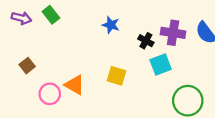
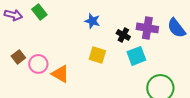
yellow square: (116, 76) -> (97, 55), moved
pink circle: (50, 94) -> (38, 64), moved

